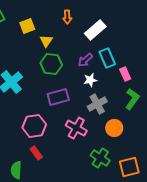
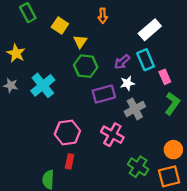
yellow square: (27, 26) -> (60, 25), turned -35
white rectangle: (95, 30) -> (150, 30), moved
purple rectangle: (58, 97) -> (104, 94), moved
orange circle: (114, 128) -> (173, 150), moved
red rectangle: (36, 153) -> (70, 161), turned 48

